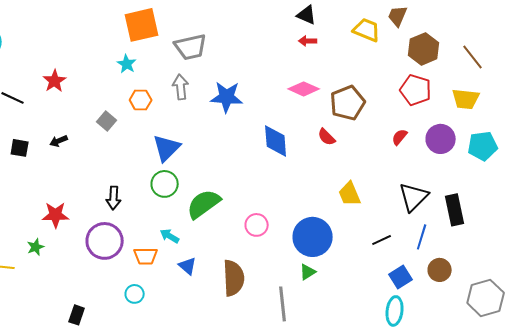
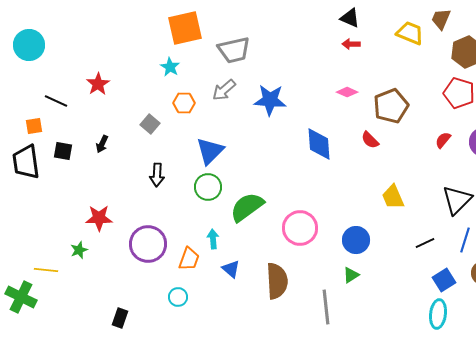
gray arrow: (181, 87) -> (224, 90), turned -125
pink diamond: (304, 89) -> (347, 92), size x0.7
black arrow: (59, 141) -> (102, 144), turned -42
black arrow: (114, 198) -> (157, 175), moved
pink circle: (257, 225) -> (300, 228), size x1.5
cyan arrow: (170, 236) -> (213, 239), turned 54
blue circle: (313, 237) -> (356, 240), size x0.7
orange trapezoid: (146, 256) -> (189, 259), turned -70

